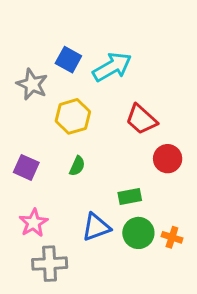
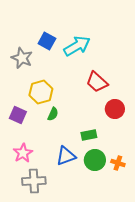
yellow hexagon: (73, 116) -> (41, 92), moved

